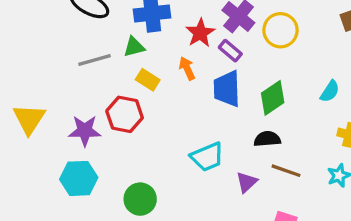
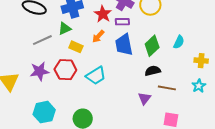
purple rectangle: (230, 51) -> (122, 22), turned -32
orange arrow: (187, 68) -> (98, 36), turned -104
cyan semicircle: (330, 91) -> (179, 42), moved
purple star: (85, 131) -> (39, 71), moved
cyan trapezoid: (207, 157) -> (96, 76), moved

